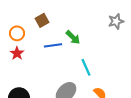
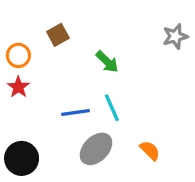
blue line: (53, 45) -> (75, 112), moved
cyan line: (86, 67) -> (112, 108), moved

